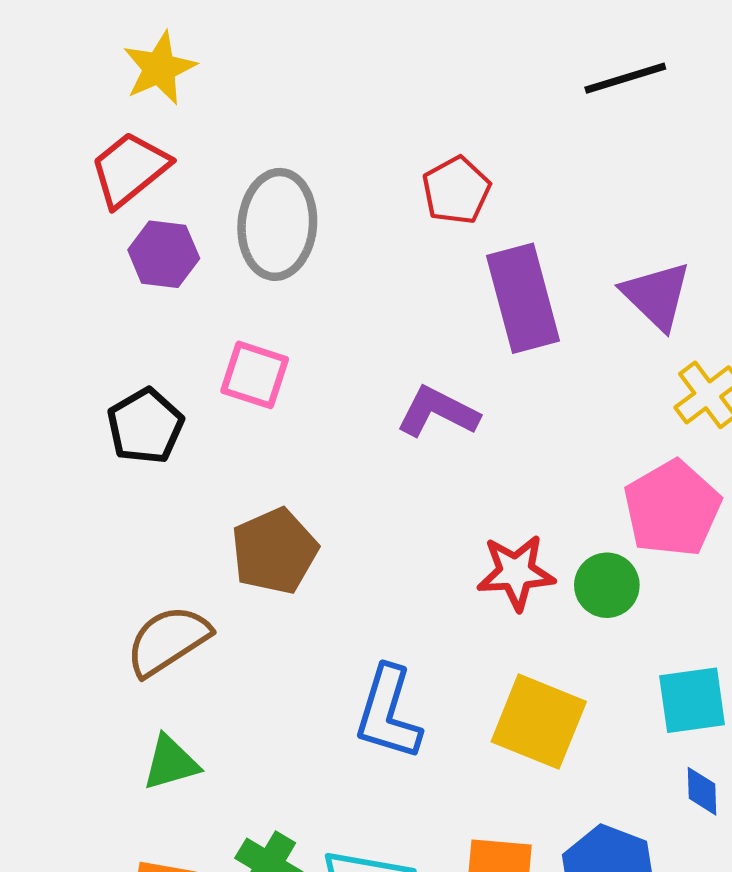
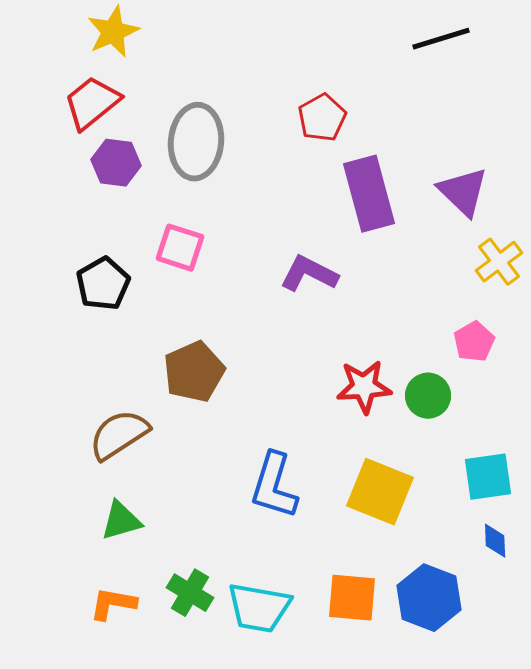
pink pentagon: (672, 508) -> (474, 342), size x0.6

